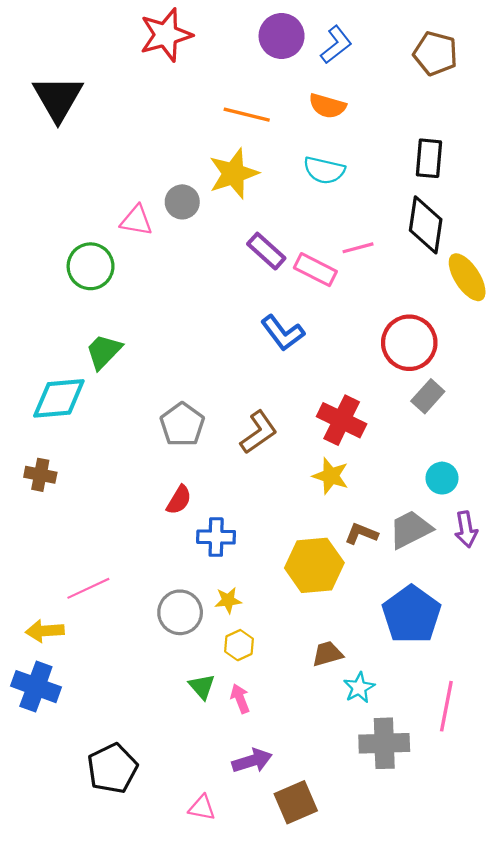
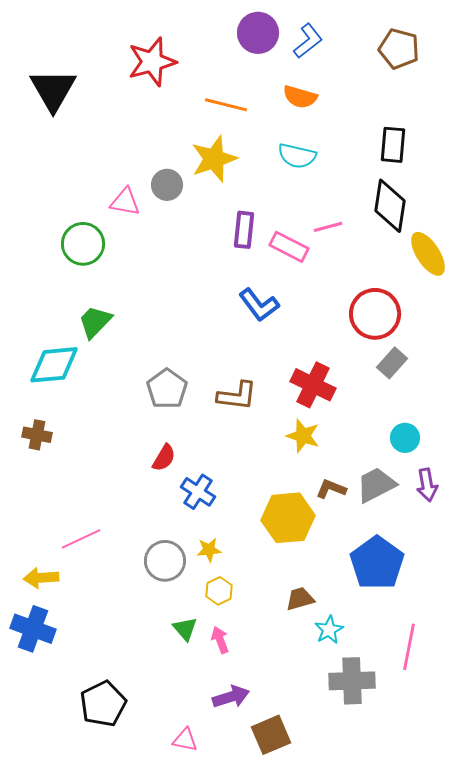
red star: (166, 35) -> (152, 62), moved
purple rectangle: (266, 251) -> (244, 230), turned 54
brown L-shape: (259, 432) -> (237, 396), turned 42
blue cross: (216, 537) -> (198, 492), turned 32

